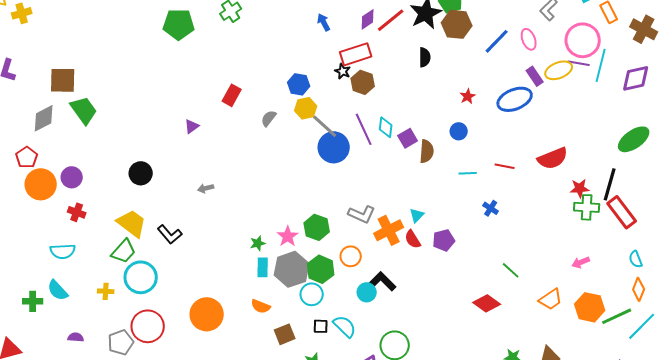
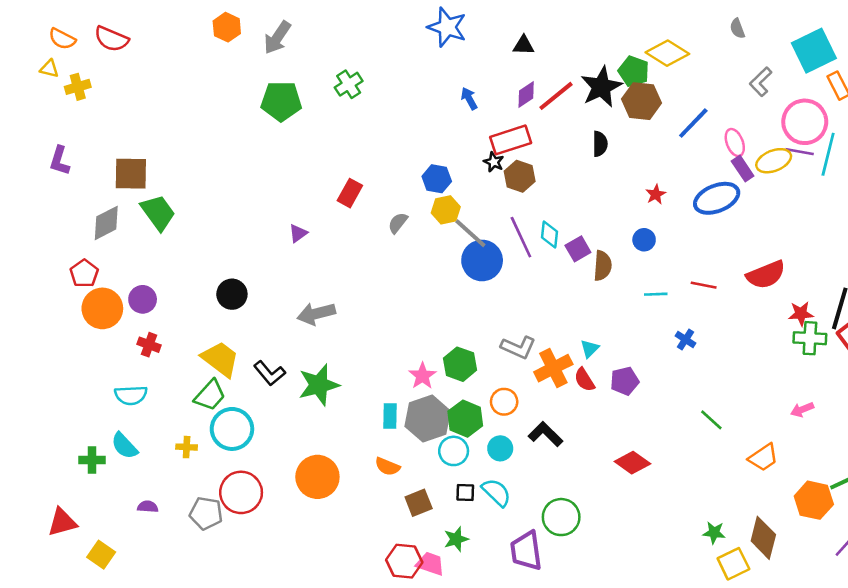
pink ellipse: (529, 39) -> (735, 143), moved
gray arrow: (206, 188) -> (316, 314), size x1.8
green star: (258, 243) -> (319, 385), moved, size x2.0
cyan circle: (367, 292) -> (500, 448), moved
red diamond: (487, 303) -> (632, 463), moved
orange hexagon: (590, 307) -> (814, 500), moved
gray pentagon: (121, 342) -> (206, 513), turned 30

